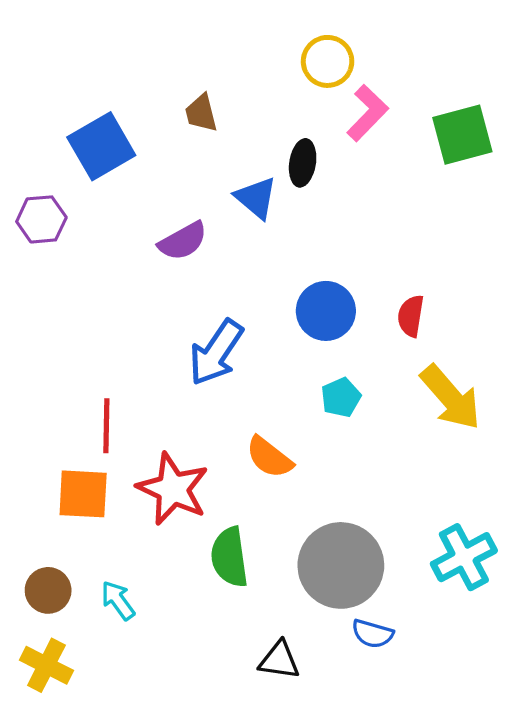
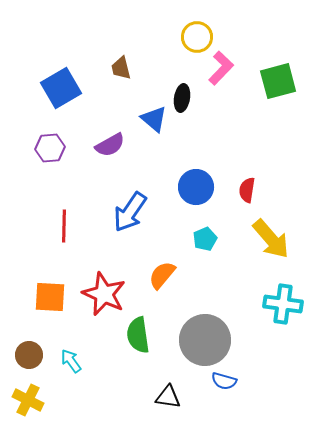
purple hexagon: (41, 219) -> (50, 148), moved
red line: (106, 426) -> (64, 226), moved
orange semicircle: (269, 457) -> (162, 275), turned 92
cyan cross: (464, 557) -> (283, 304), moved, turned 36

